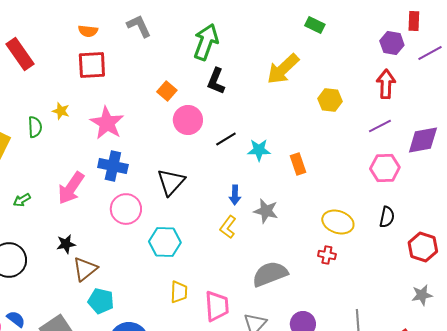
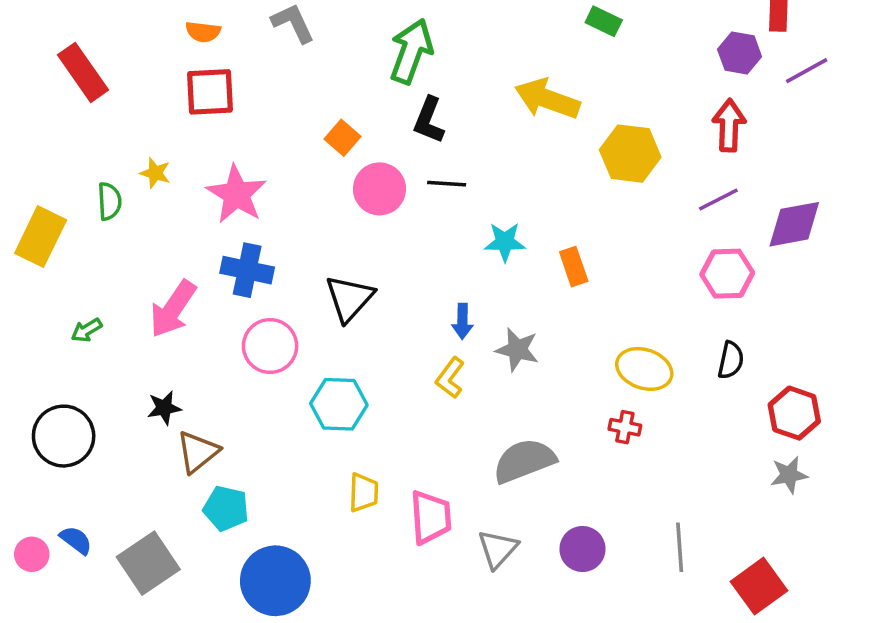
yellow arrow: (283, 69) -> (547, 99), turned 63
yellow hexagon: (330, 100) -> (630, 154), size x1.4
black line: (226, 139) -> (447, 184), moved, turned 35
gray star: (422, 295) -> (789, 475), moved

